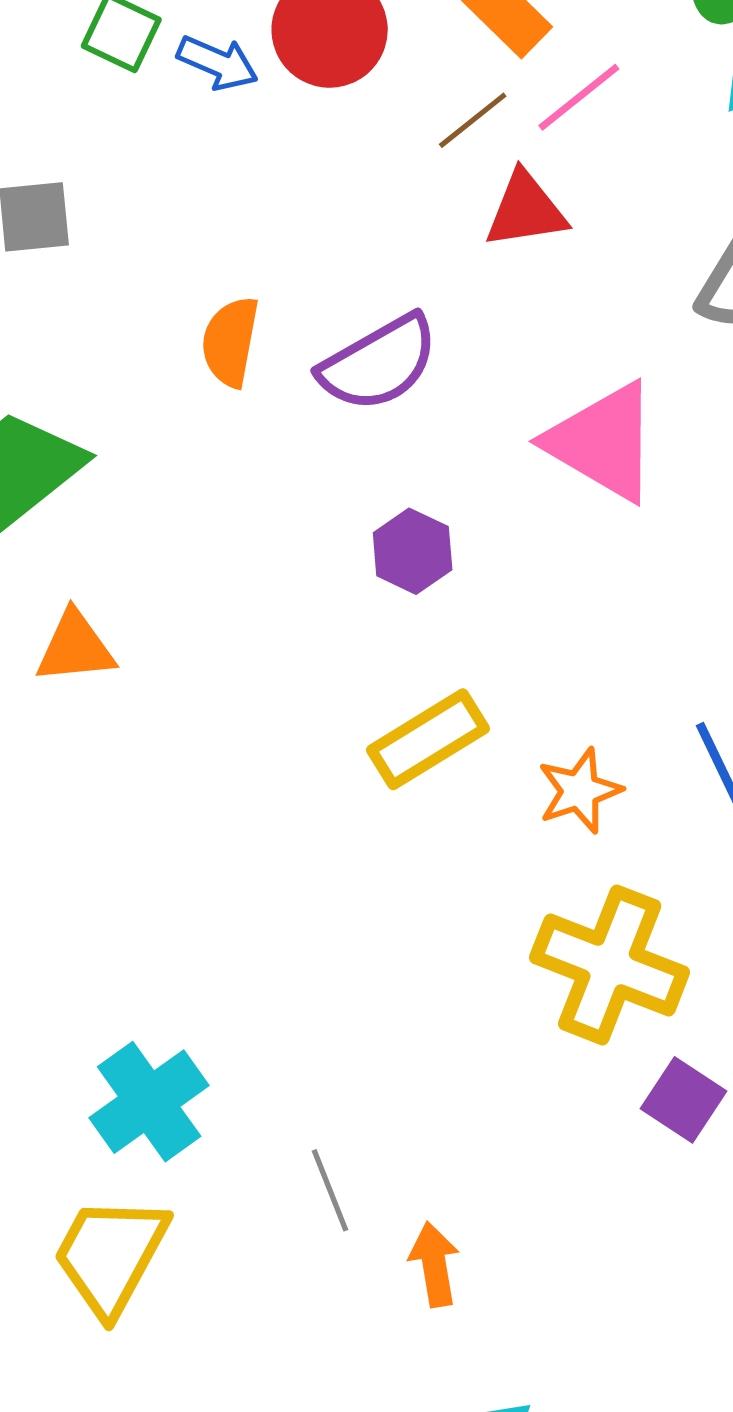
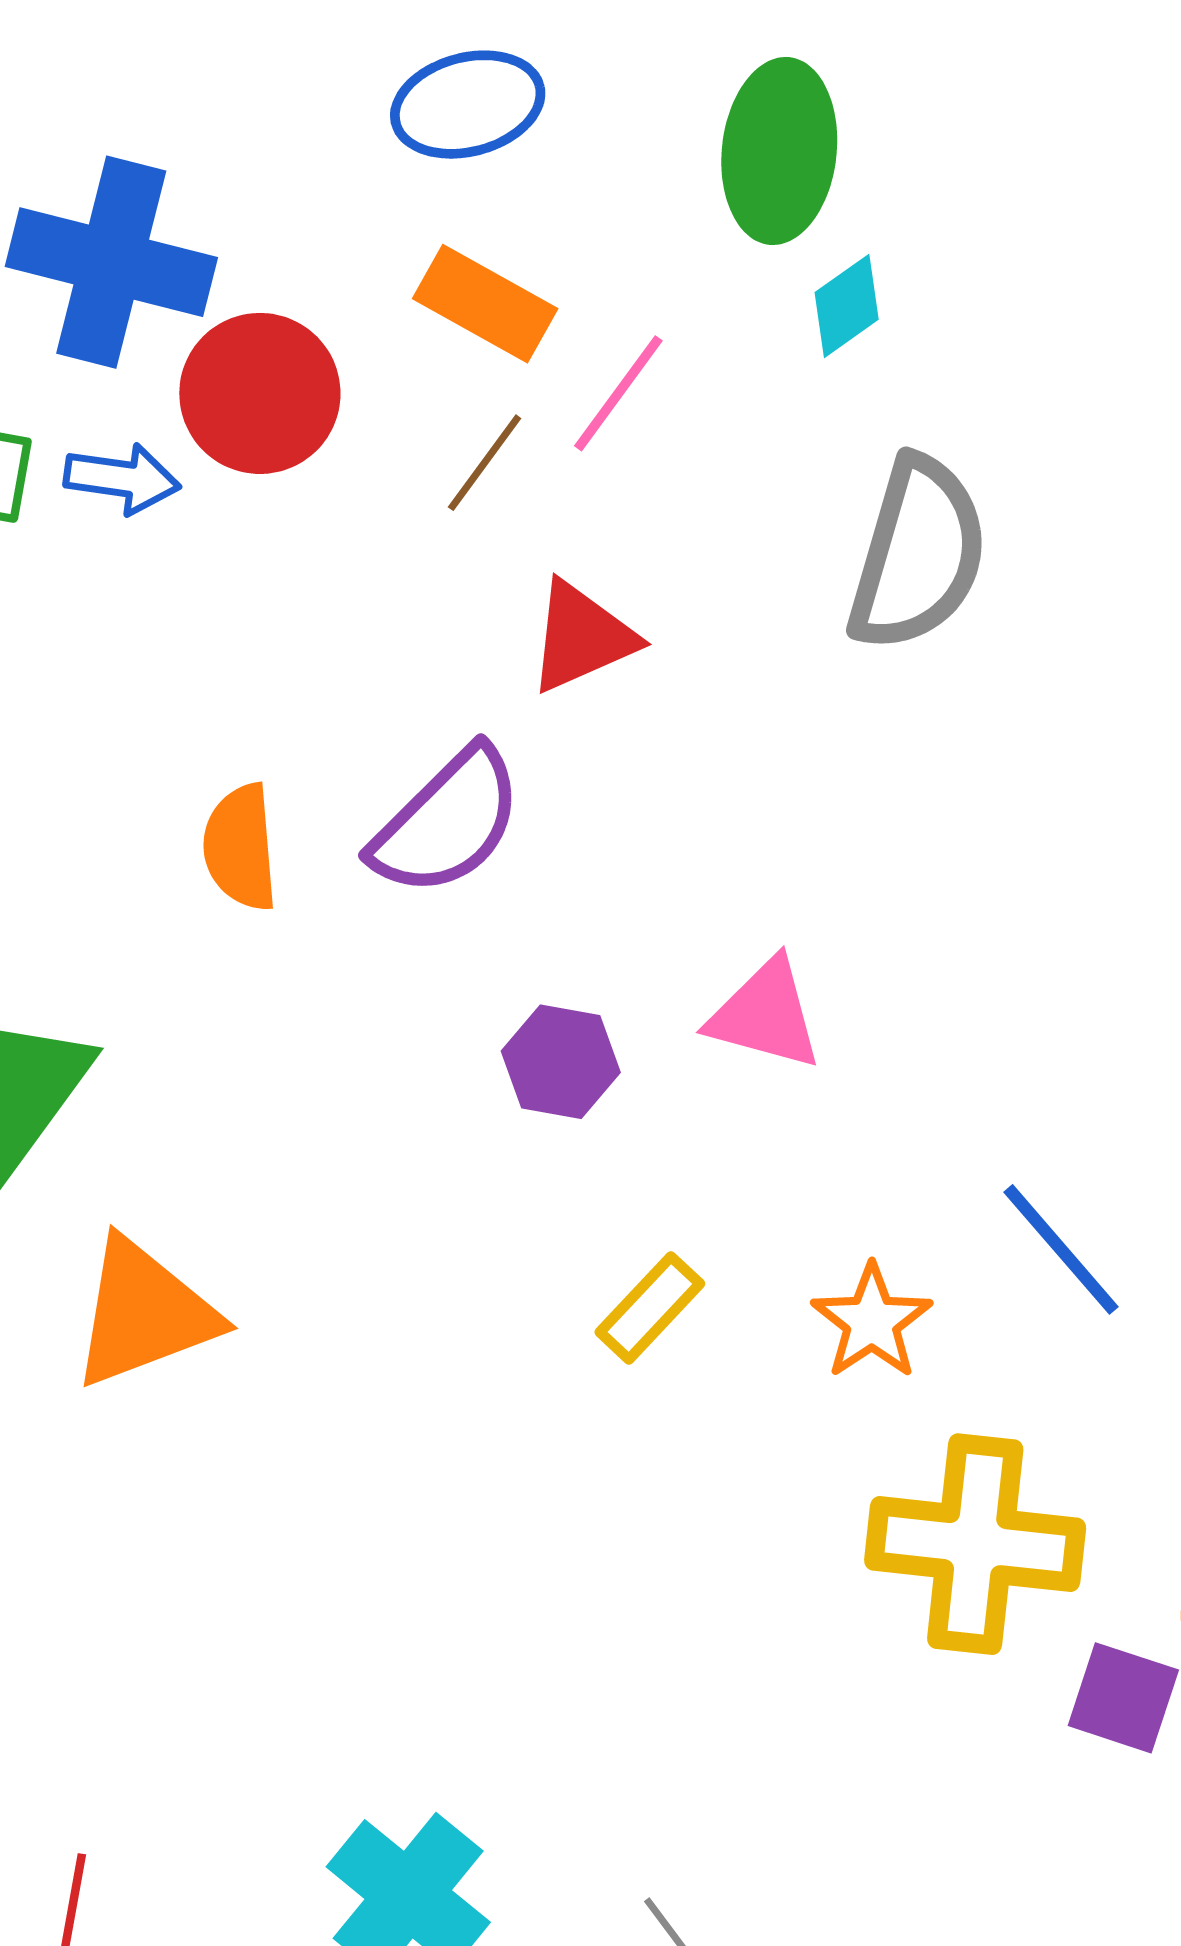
red triangle: (526, 210) -> (582, 637), moved
pink triangle: (603, 442) -> (765, 1014), moved, size x0.7
orange triangle: (75, 647) -> (144, 1313), size x1.4
yellow rectangle: (428, 739) -> (650, 1308), size x0.7

